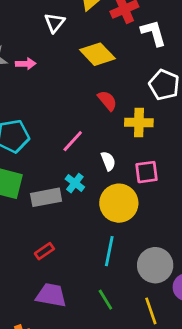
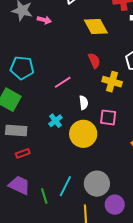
cyan cross: (75, 183) -> (55, 121), moved
gray rectangle: (46, 197) -> (16, 131), moved
cyan line: (109, 251) -> (65, 186), moved
green line: (105, 300) -> (44, 196), moved

